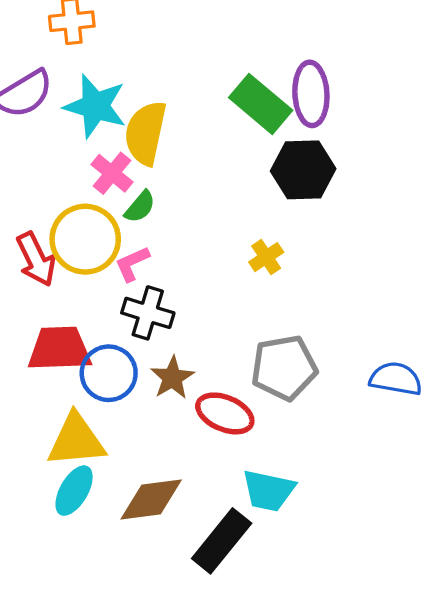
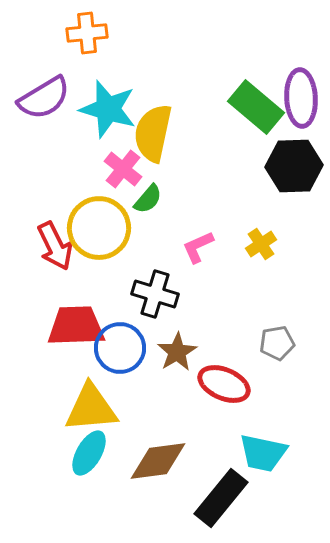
pink L-shape: (132, 264) -> (198, 247), moved
gray pentagon: (284, 368) -> (277, 343), size x0.6

